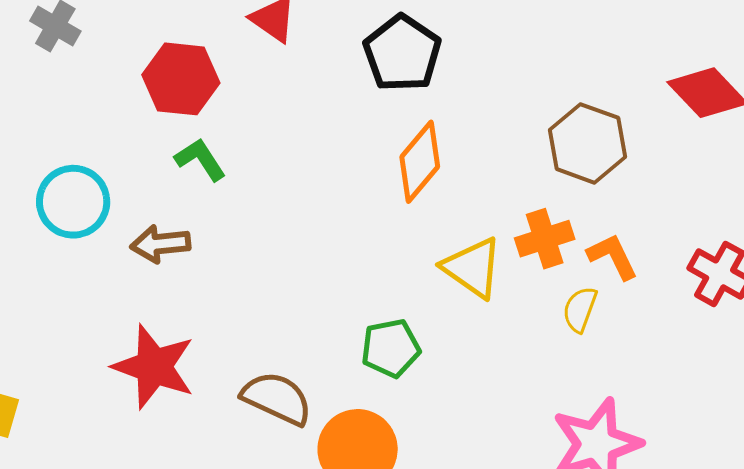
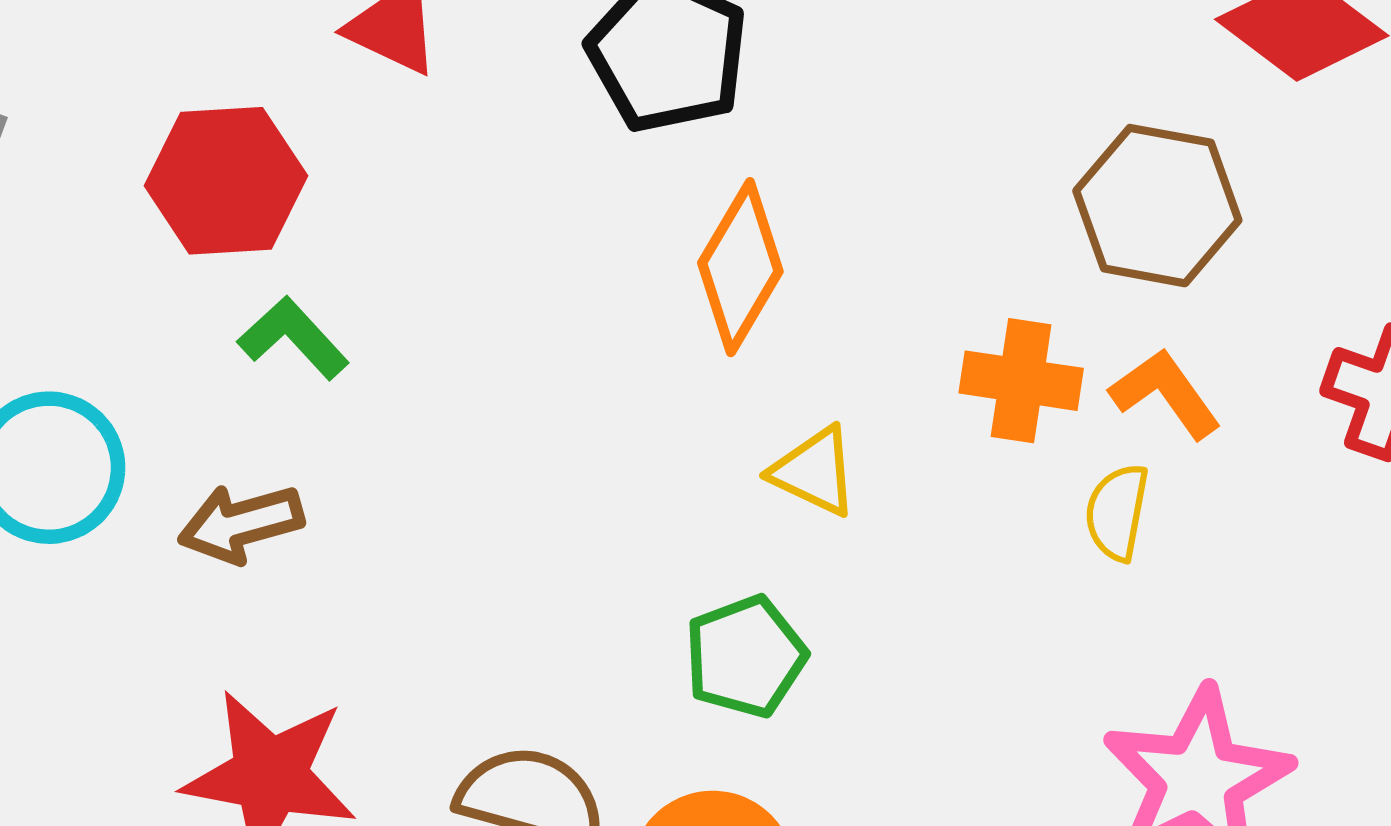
brown hexagon: (587, 143) -> (1157, 206), moved
orange cross: (545, 239) -> (1021, 381), turned 36
yellow triangle: (472, 268) -> (814, 471), moved, size x0.7

